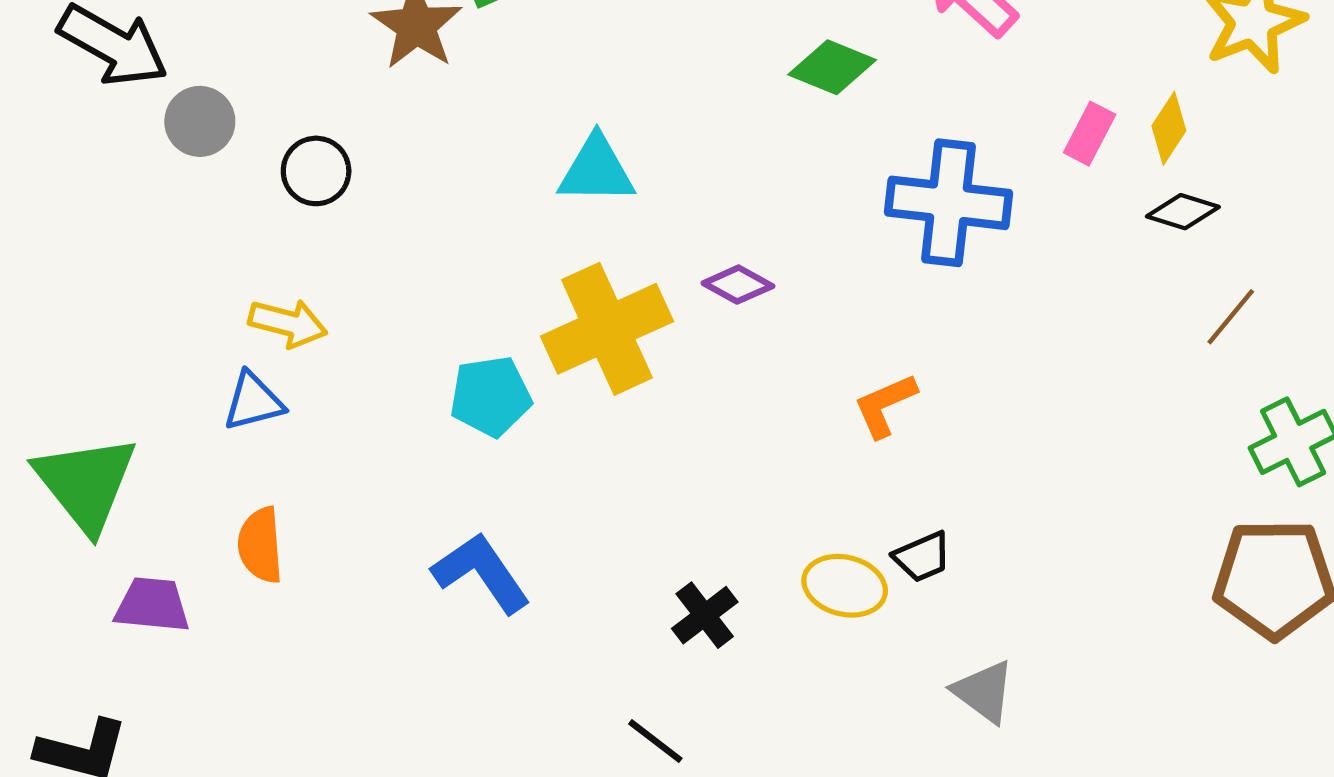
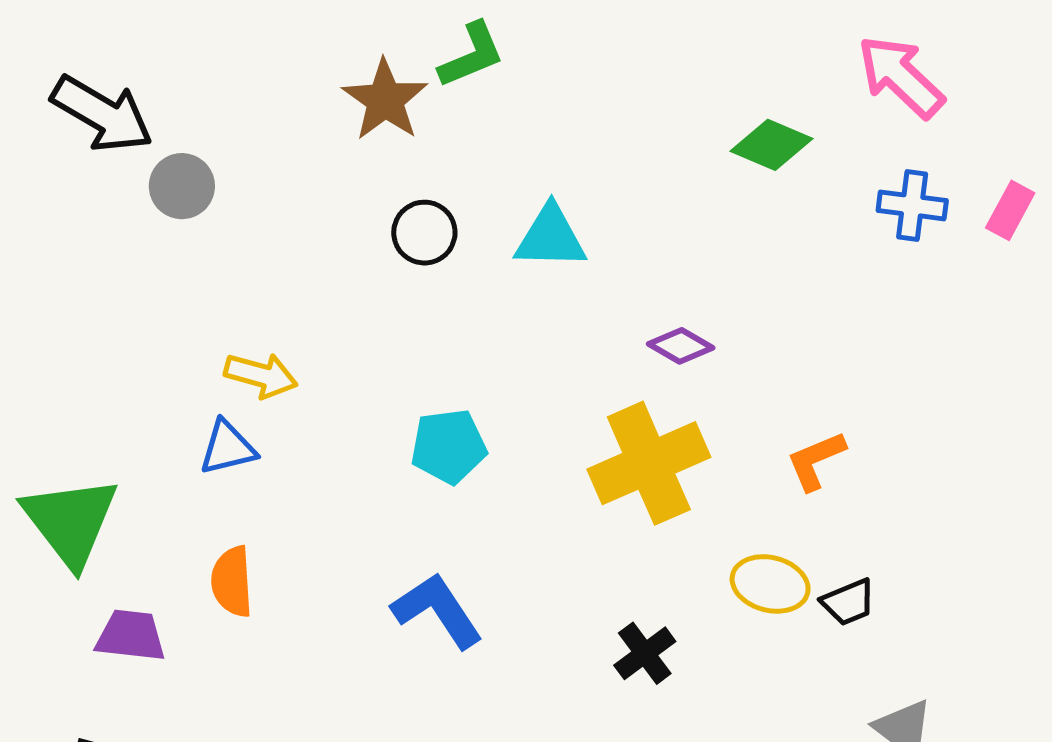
black circle: (316, 171) -> (424, 233), moved
blue cross: (948, 203) -> (912, 205), moved, size x0.6
yellow cross: (607, 329) -> (649, 463), moved
yellow ellipse: (845, 586) -> (770, 584), moved

